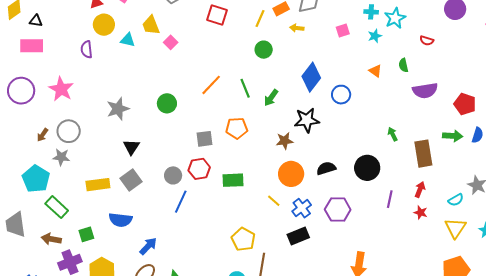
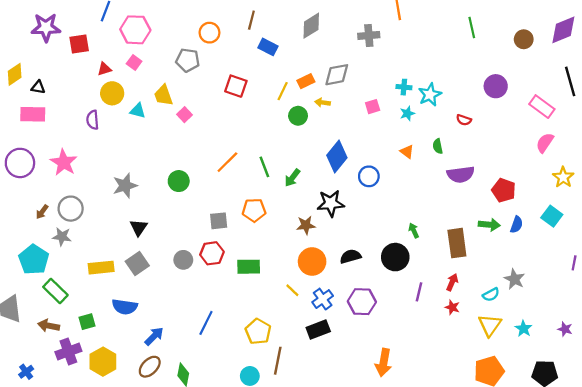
green circle: (264, 50) -> (298, 116), moved
green arrow: (393, 134) -> (414, 230), moved
blue line: (181, 202) -> (206, 323), moved

